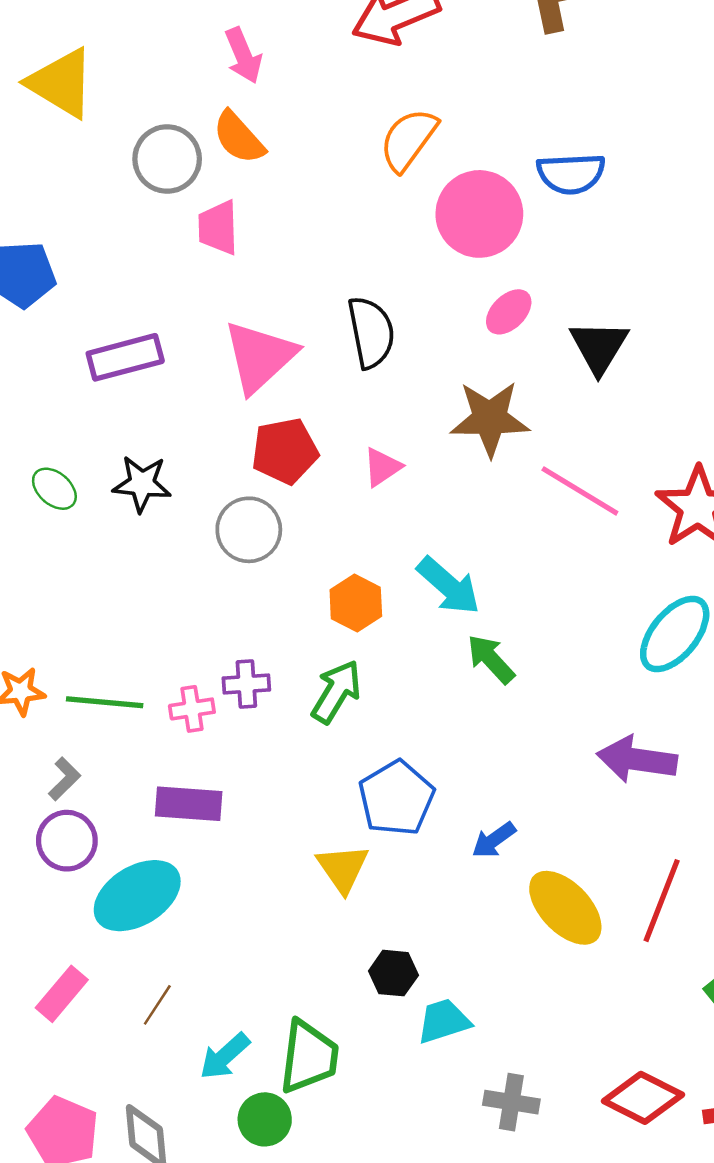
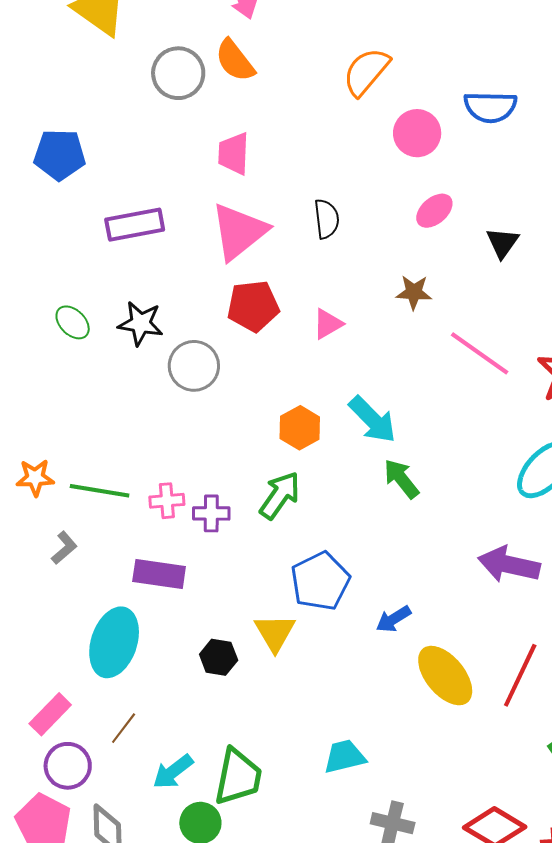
pink circle: (479, 214) -> (417, 133), size x0.7
pink trapezoid: (218, 228) -> (234, 154), moved
black semicircle: (371, 332) -> (327, 219), size x0.7
black triangle: (599, 347) -> (502, 243), size x0.7
brown star: (490, 419) -> (414, 292), size x0.6
gray circle: (249, 530) -> (194, 366), moved
purple cross: (246, 684) -> (211, 513), moved
purple circle: (67, 841) -> (68, 766), moved
cyan ellipse: (137, 896) -> (114, 642), turned -44
black hexagon: (393, 973) -> (219, 657), moved

